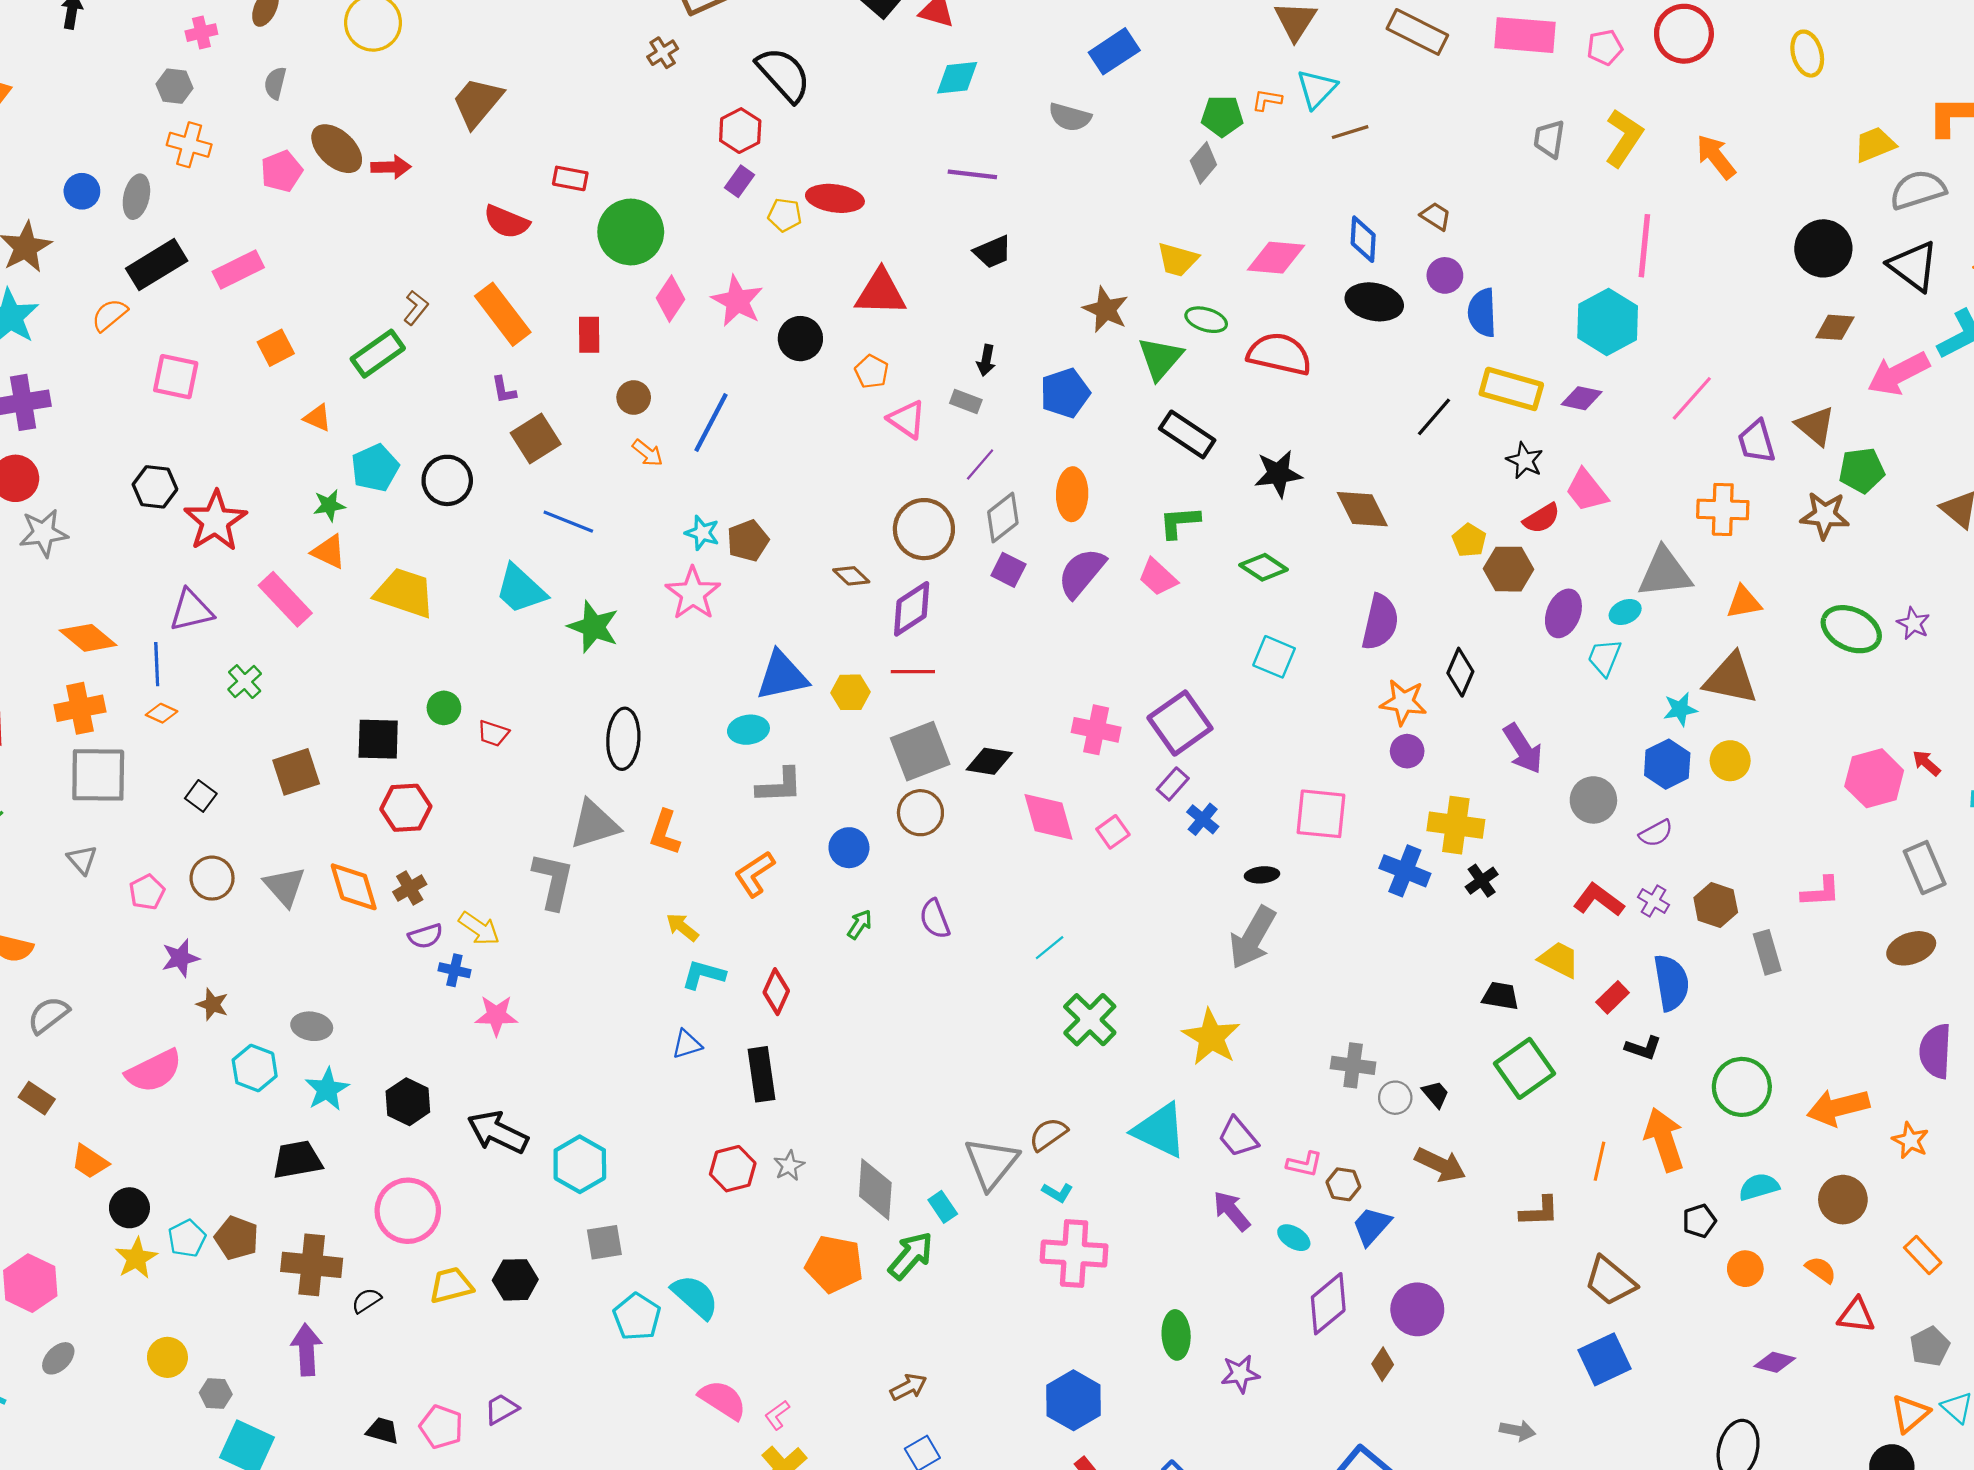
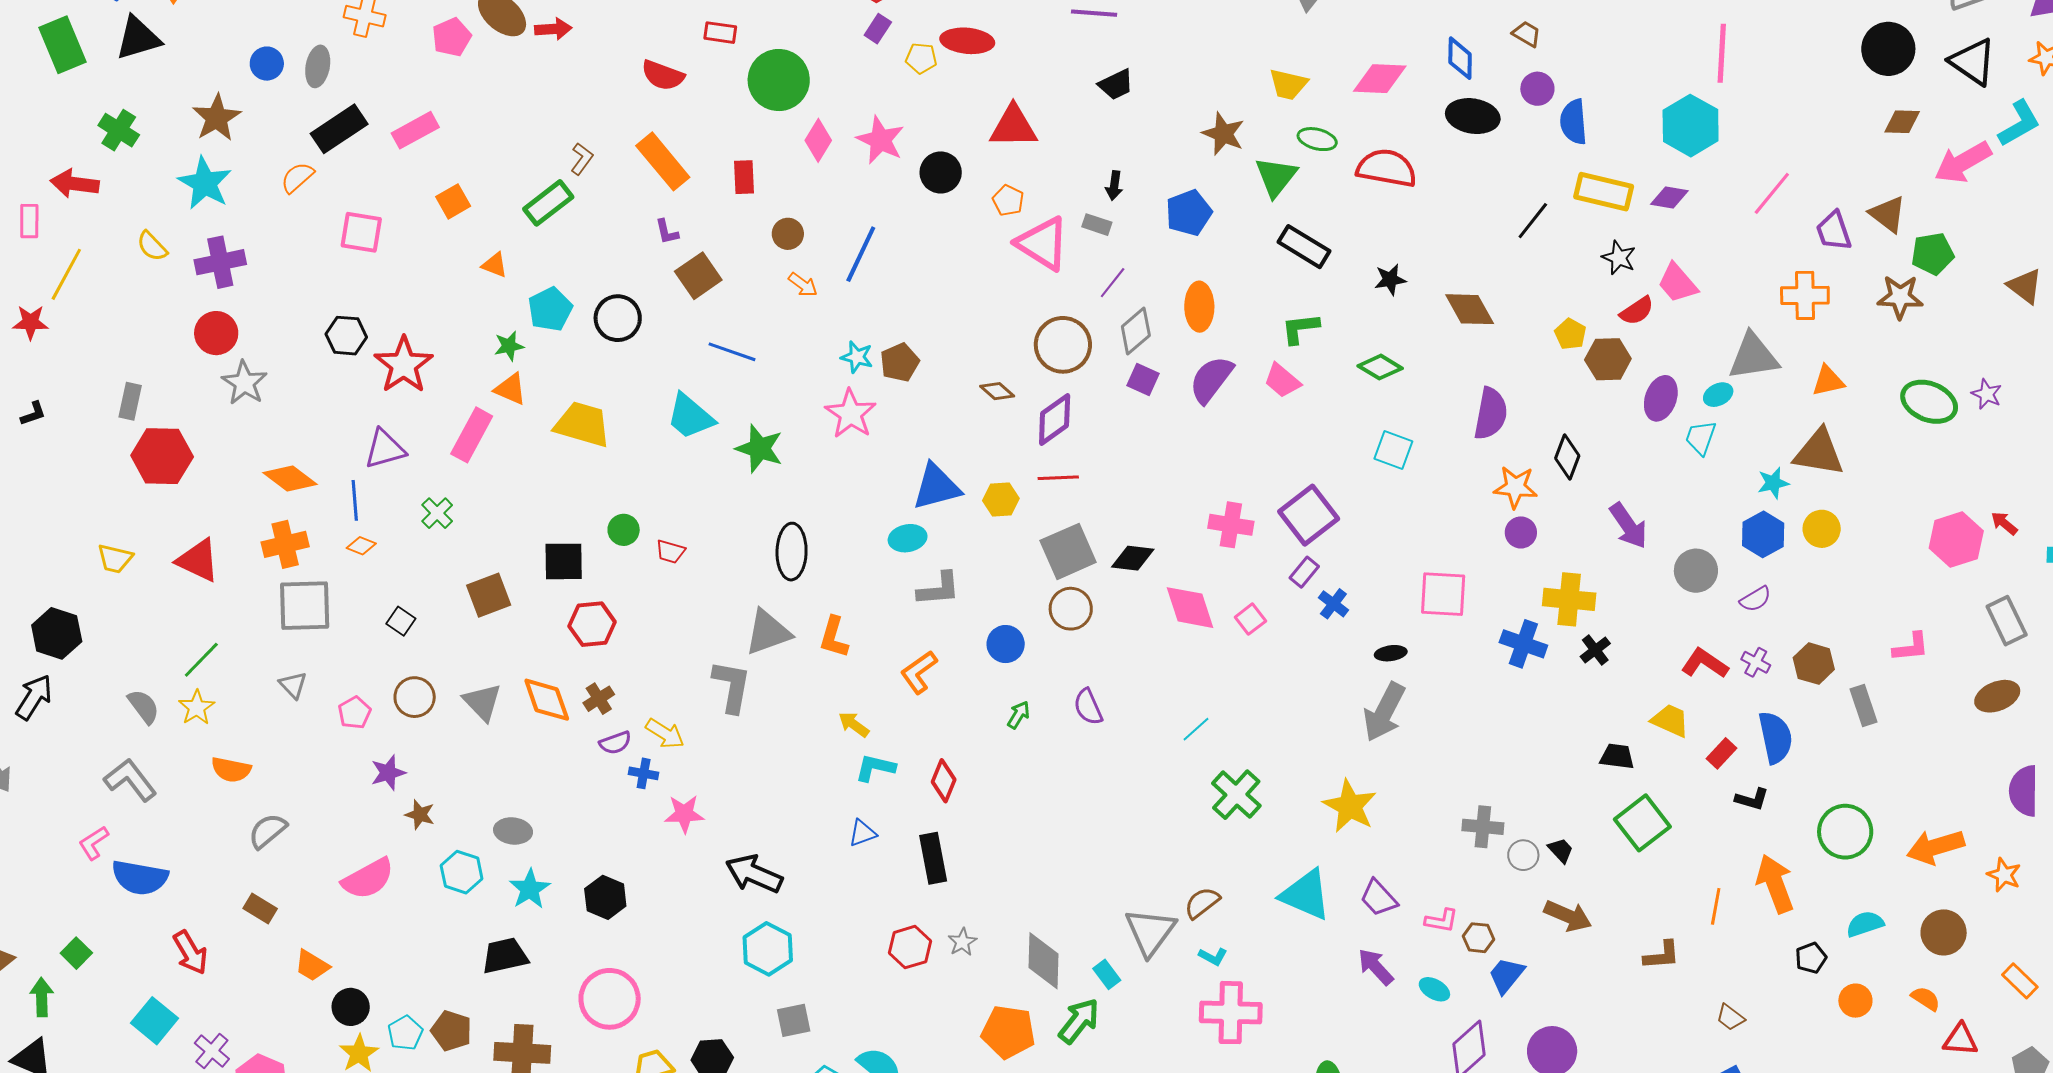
pink triangle: (907, 419) -> (1043, 243), size x1.5
black star: (1278, 474) -> (1390, 280), size x0.7
gray star: (43, 533) -> (244, 383), turned -30
pink rectangle: (285, 599) -> (472, 435), turned 74
black arrow: (498, 1132) -> (754, 874), moved
brown trapezoid: (1610, 1281) -> (1730, 1017), size x0.6

